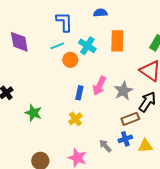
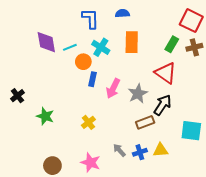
blue semicircle: (100, 13) -> (122, 13), moved
blue L-shape: (64, 22) -> (91, 19), moved
purple diamond: (19, 42) -> (46, 42), moved
blue rectangle: (79, 93) -> (93, 79), moved
blue cross: (125, 139) -> (140, 152), moved

